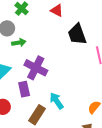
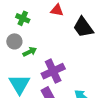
purple cross: (36, 68) -> (53, 71), turned -35

